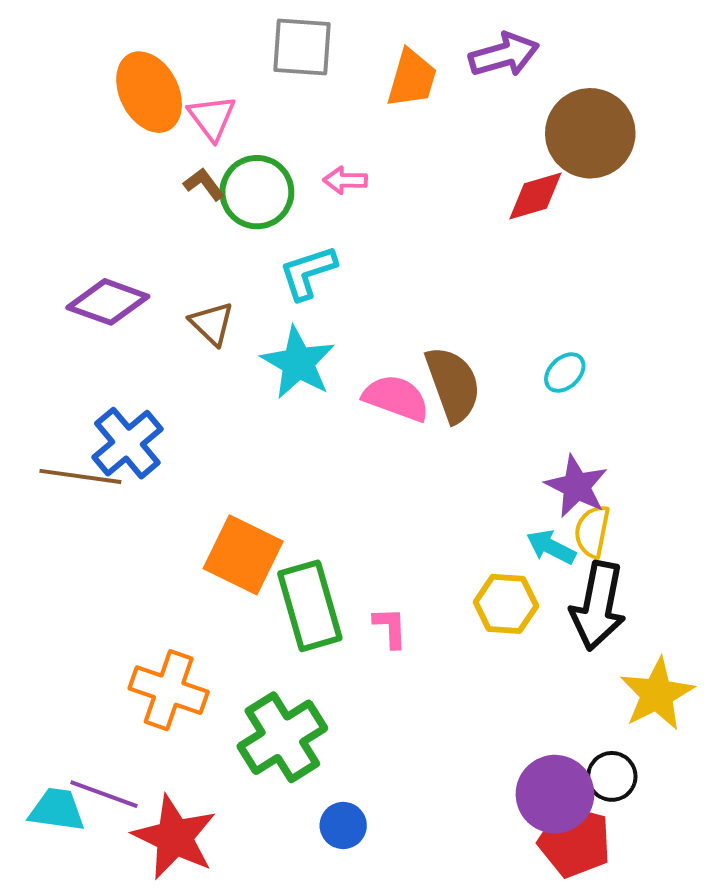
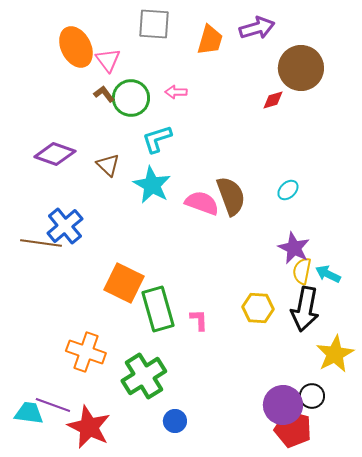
red diamond: (535, 196) -> (273, 100), size x0.7
cyan arrow: (551, 547) -> (328, 274), moved

